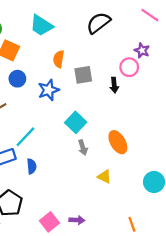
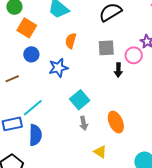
gray square: (83, 75) -> (106, 48), moved
blue semicircle: (32, 166) -> (35, 135), size x1.5

